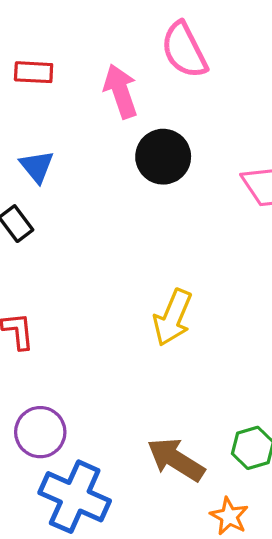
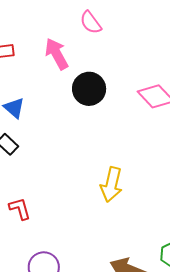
pink semicircle: (184, 50) -> (91, 23), size x0.7

